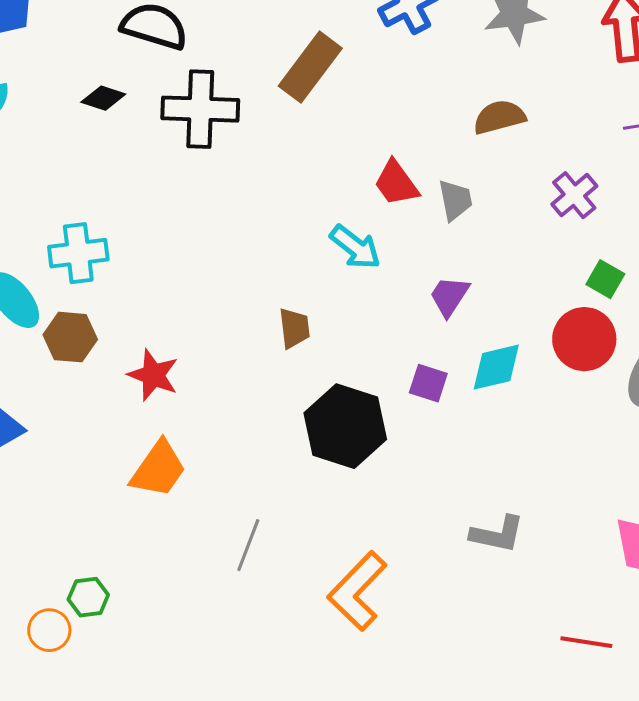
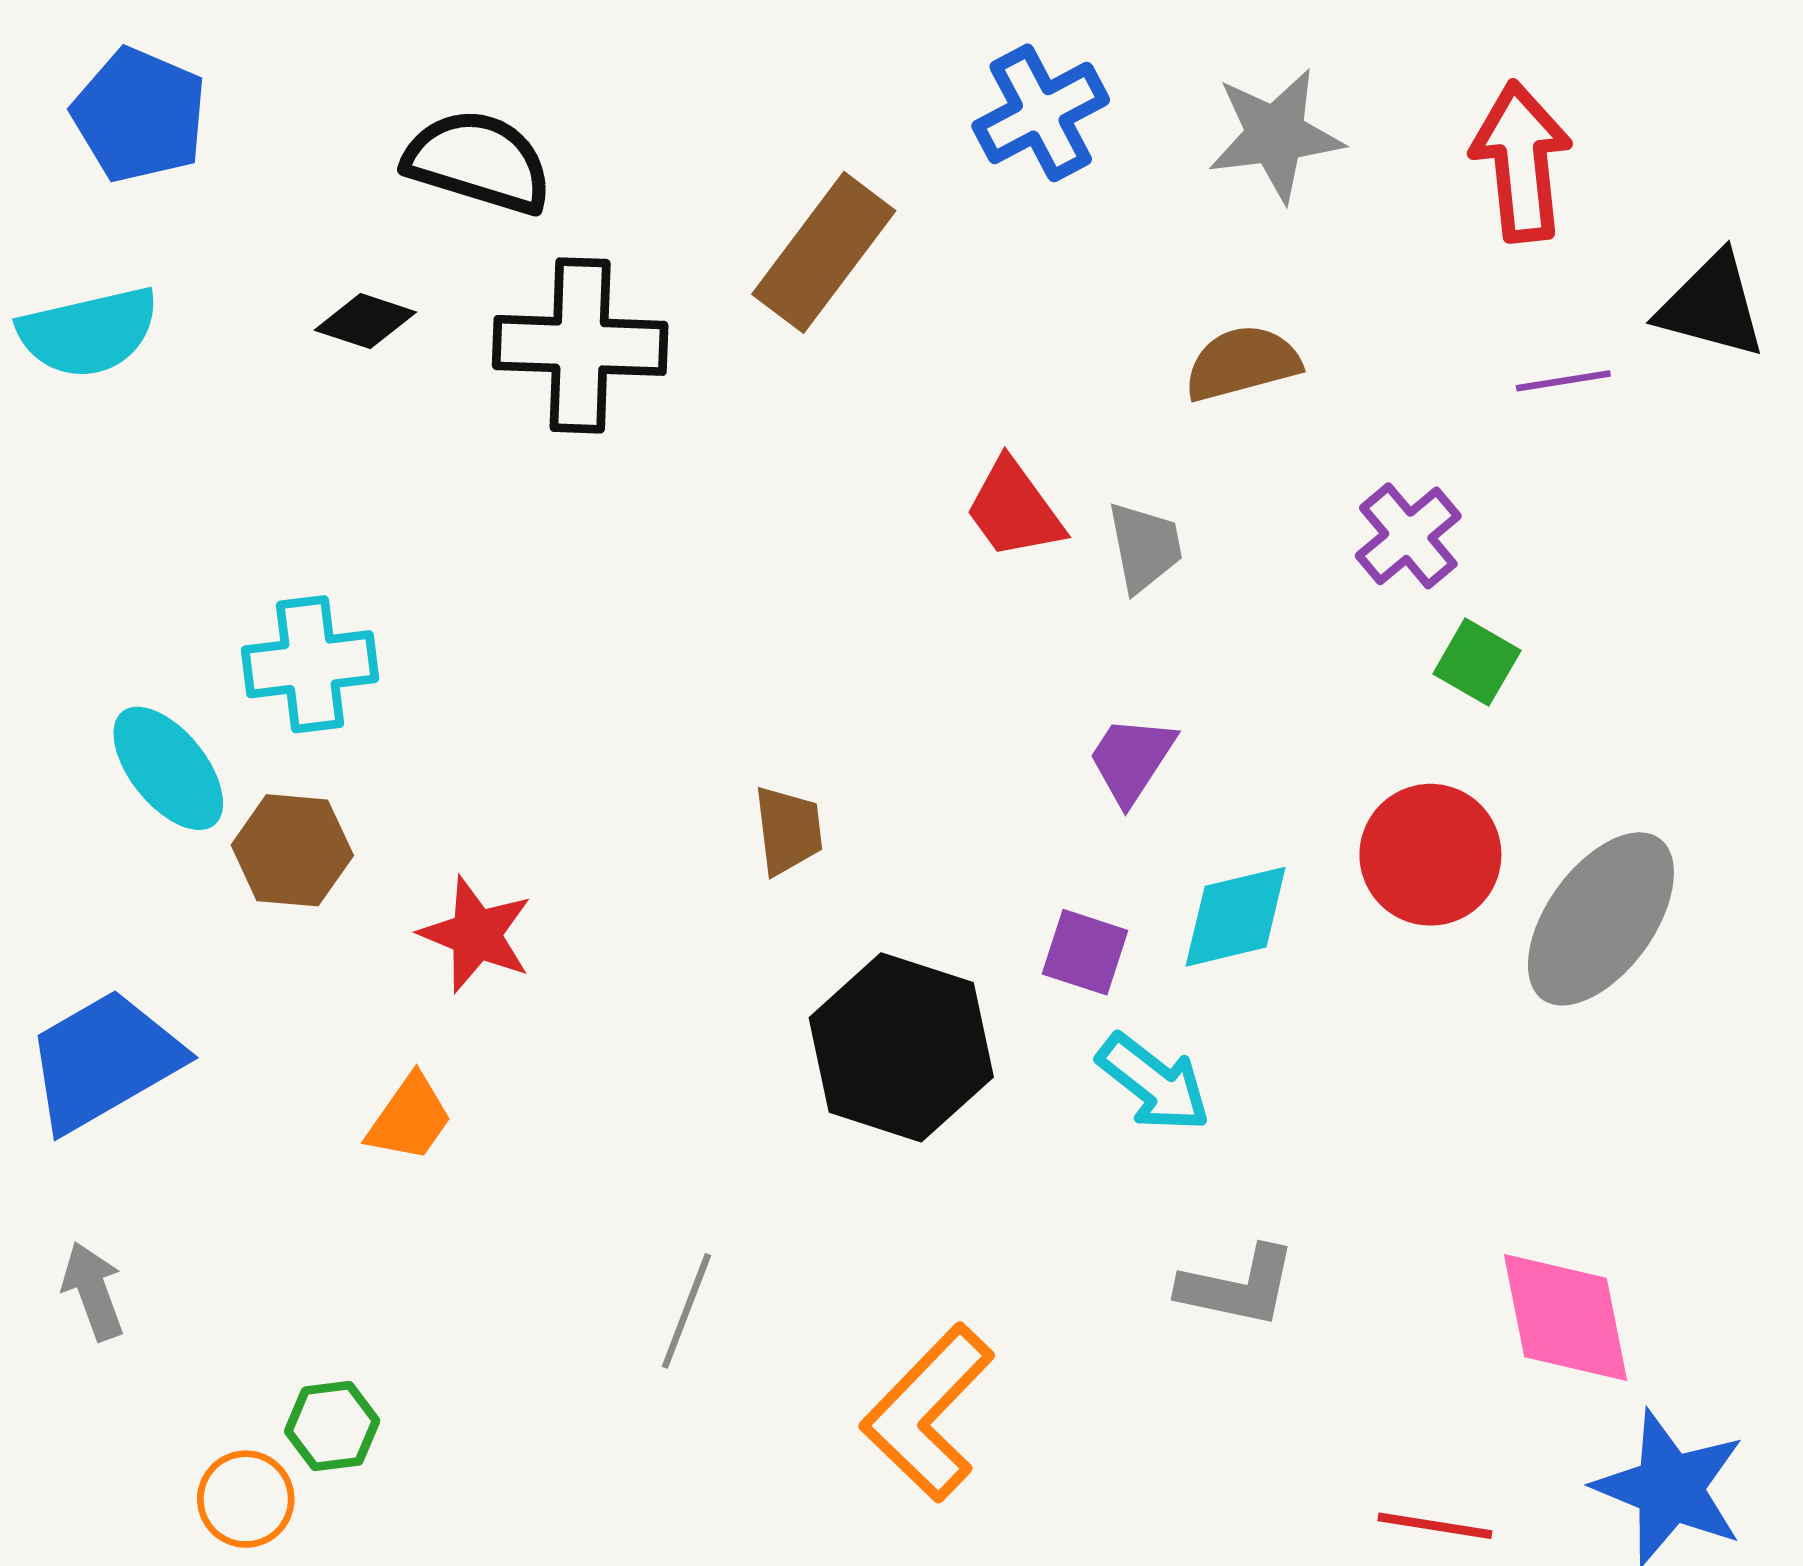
cyan arrow: (355, 247) -> (1154, 1083), moved
green square: (605, 279) -> (1477, 662), moved
orange trapezoid: (158, 469) -> (410, 1118), moved, size x0.7

